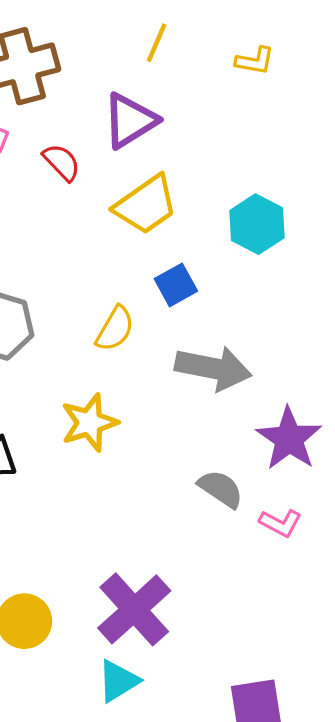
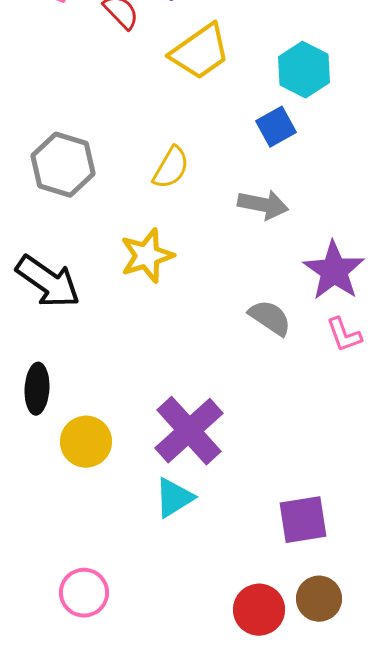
blue square: (176, 285) -> (276, 127), moved
gray arrow: (213, 368) -> (263, 205), size x0.7
pink L-shape: (280, 523) -> (344, 335), moved, turned 42

